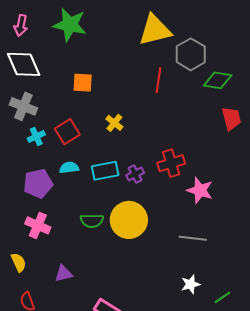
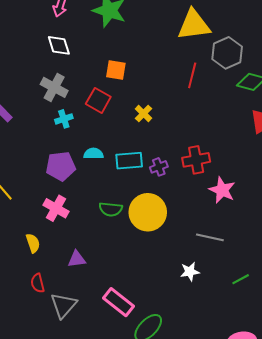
white diamond: (24, 64) -> (59, 45), size x0.7
red square: (67, 132) -> (98, 100), moved, turned -35
white star: (191, 284) -> (190, 272), moved
green line: (222, 297) -> (241, 279), moved

